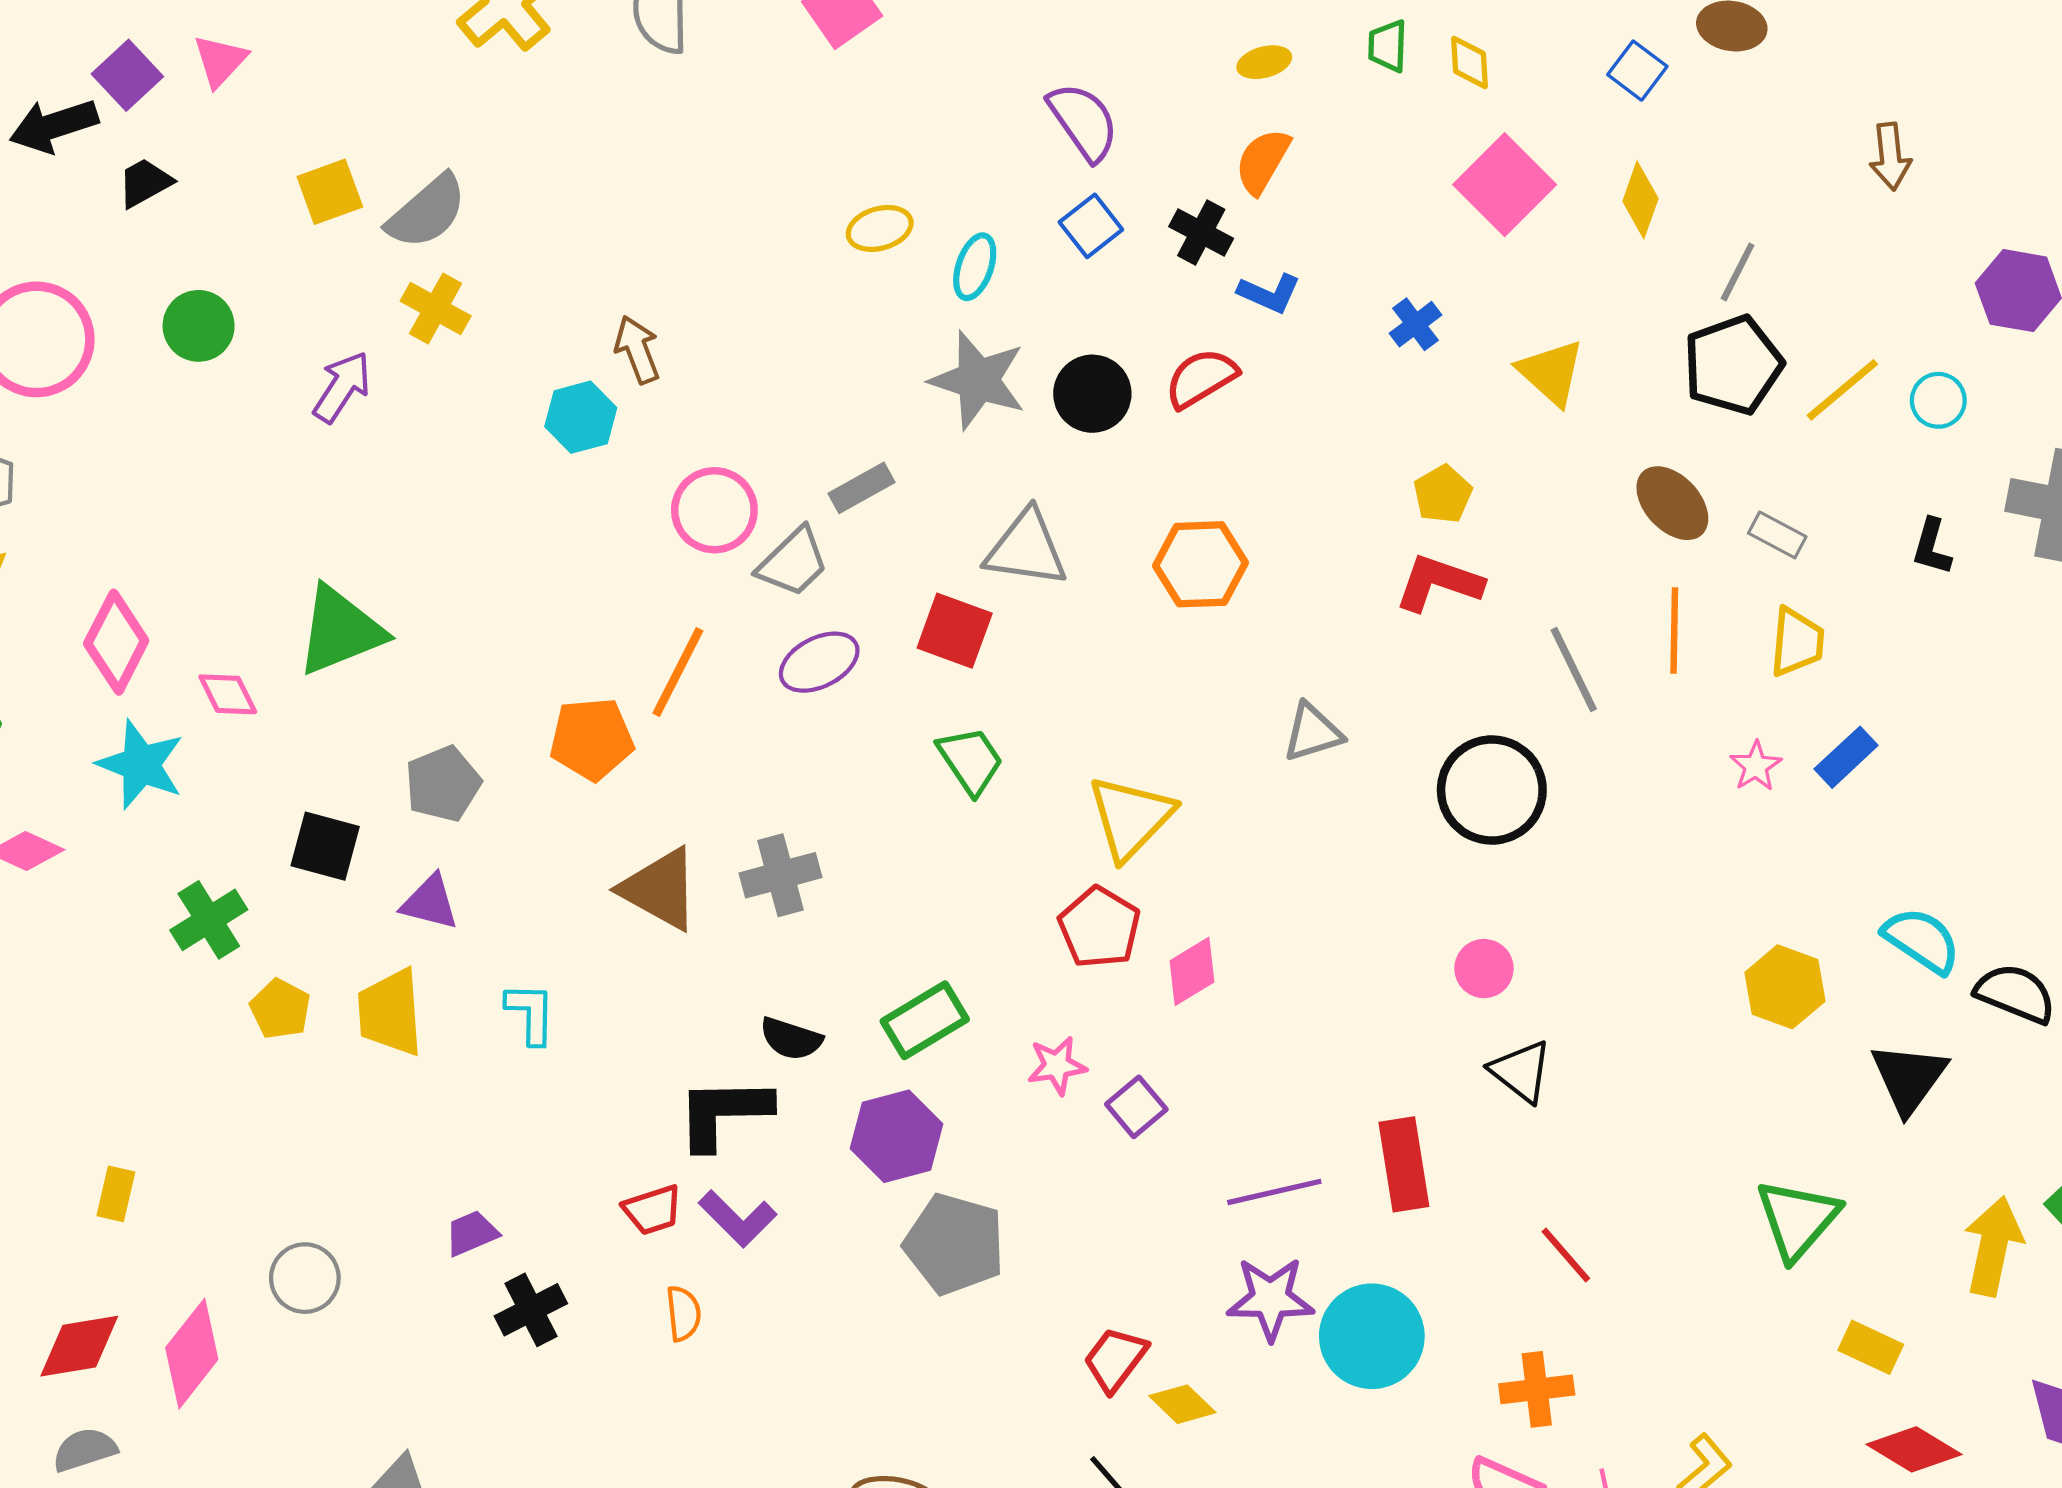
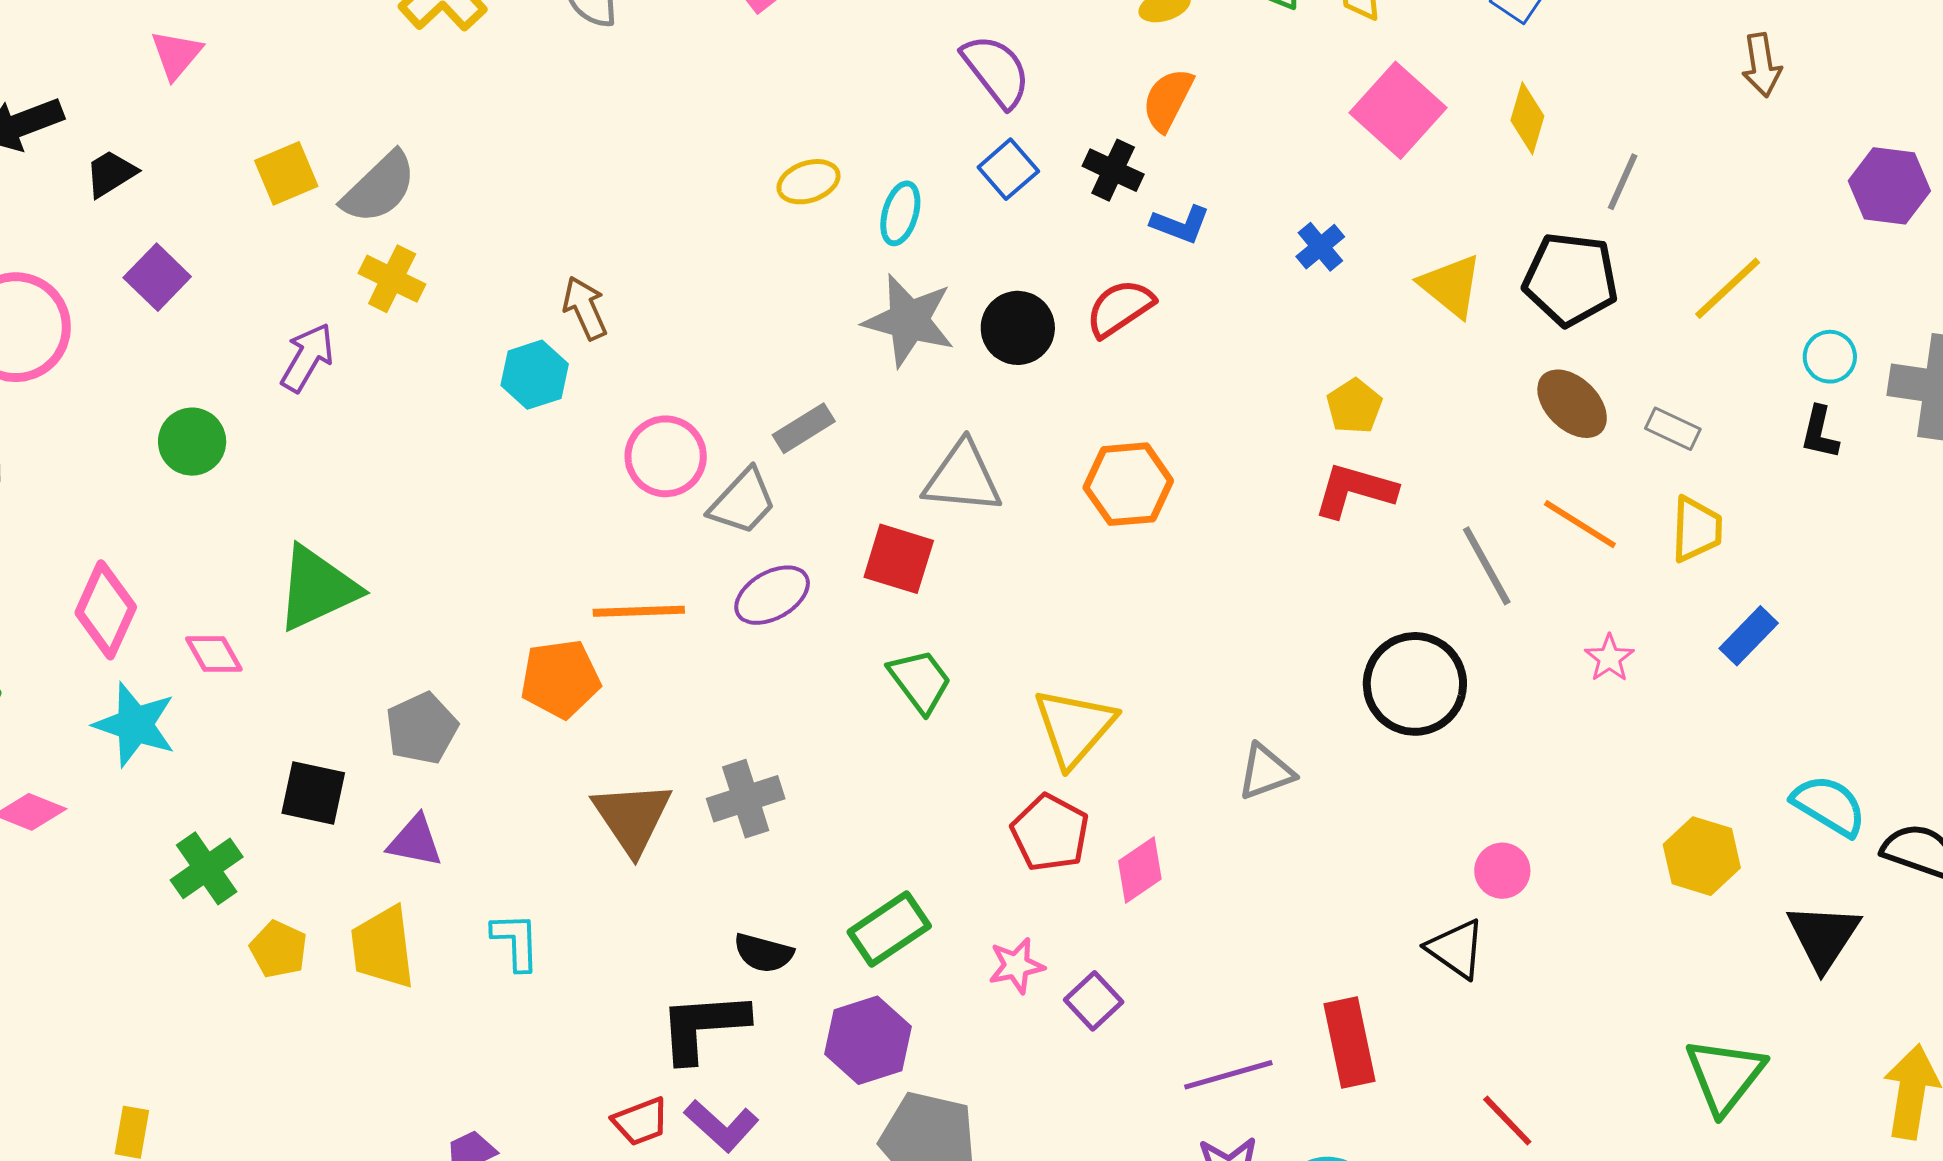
purple square: (127, 75) -> (157, 277), moved
green circle: (199, 326) -> (192, 442), moved
black pentagon: (1733, 365) -> (1571, 279), moved, turned 30
cyan circle: (1938, 400) -> (1830, 357), moved
orange line: (1674, 630) -> (1580, 524), turned -56
orange line: (678, 672) -> (639, 611), turned 64
gray triangle: (1313, 732) -> (1266, 772), moved
pink star: (1756, 766) -> (1609, 658), moved
brown triangle: (660, 889) -> (632, 817), turned 30
pink circle: (1484, 969) -> (1502, 871), moved

